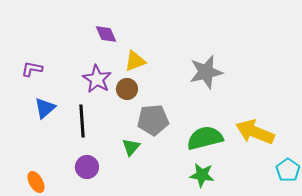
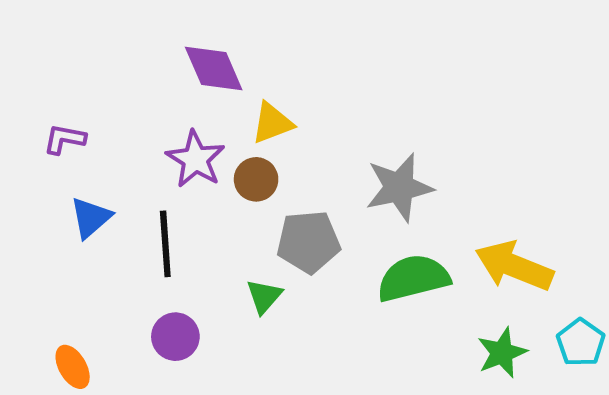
purple diamond: (106, 34) -> (214, 68), size x1.4
gray star: (206, 72) -> (399, 187), moved
green star: (202, 175) -> (502, 353), moved, turned -30

